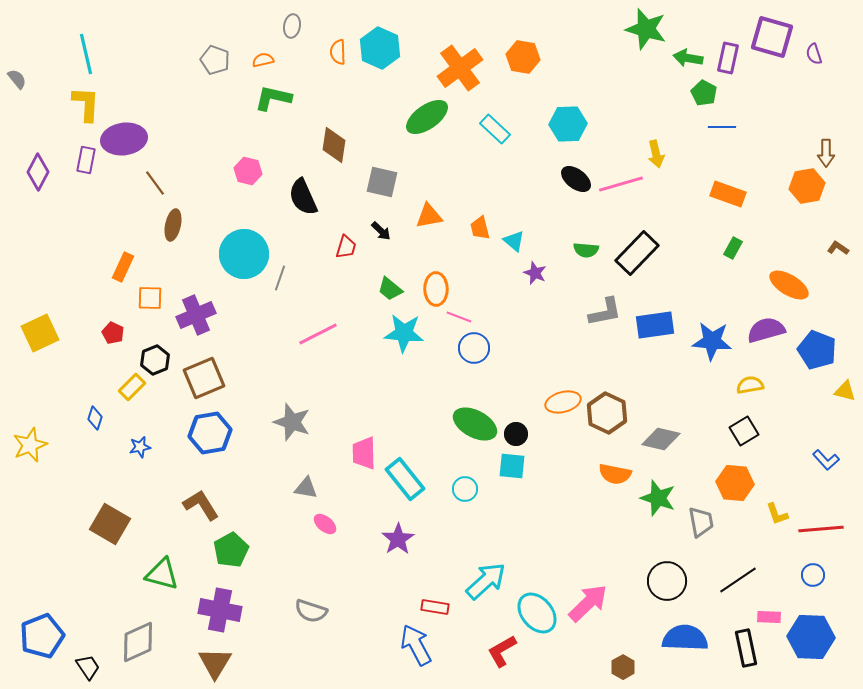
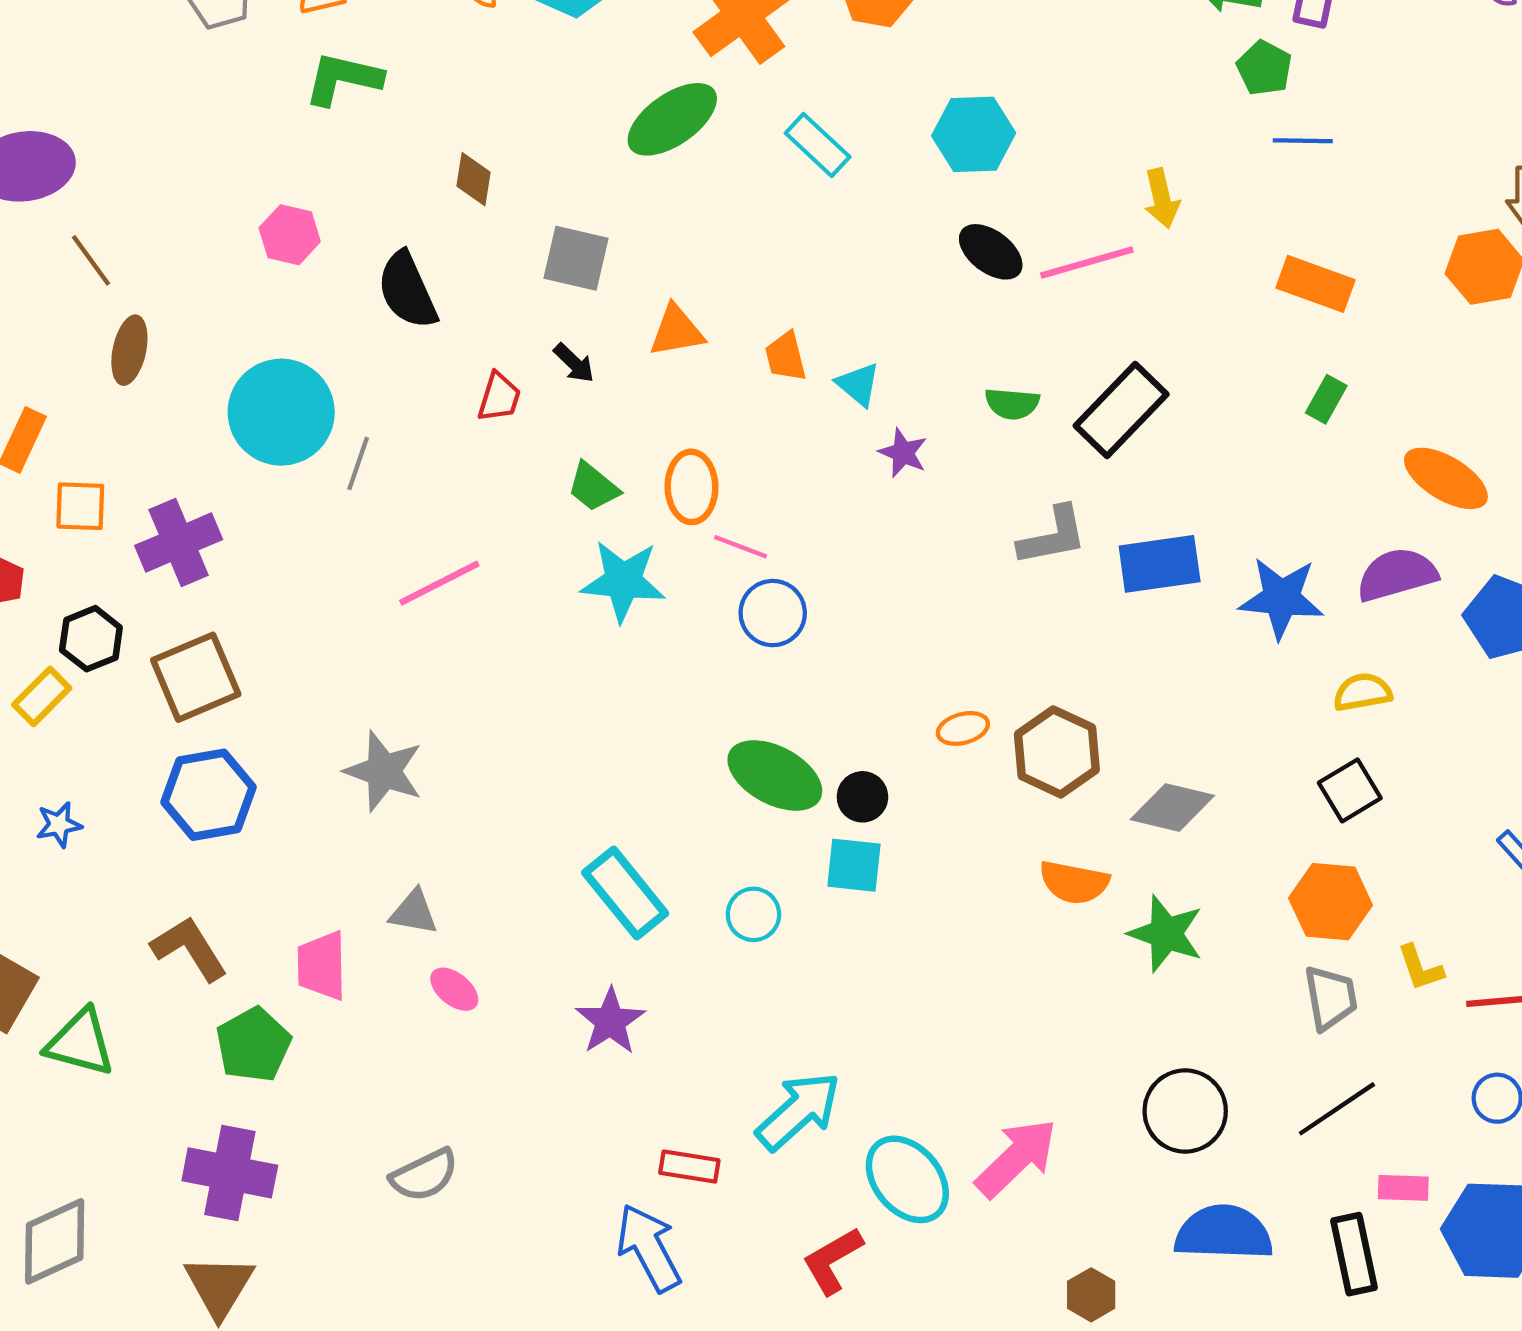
brown diamond: (334, 145) -> (474, 179), size x0.7
orange ellipse: (563, 402) -> (963, 728), size x0.7
pink trapezoid: (364, 453) -> (322, 966), moved
gray trapezoid: (701, 522) -> (1331, 998), moved
green triangle: (162, 574) -> (80, 1043), moved
gray semicircle: (311, 611) -> (424, 1175), turned -44

